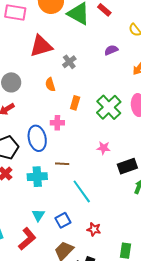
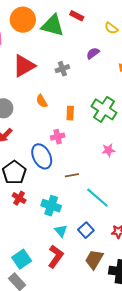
gray cross: (69, 62) -> (62, 69), moved, turned 32
cyan cross: (37, 177) -> (51, 206), moved, turned 36

